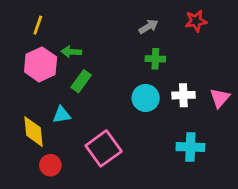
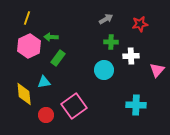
red star: (196, 21) -> (140, 24), moved
white cross: (183, 95) -> (131, 56), moved
red circle: (50, 165) -> (46, 115), moved

